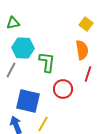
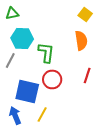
red line: (88, 74) -> (87, 75), moved
red circle: (63, 89) -> (52, 79), moved

